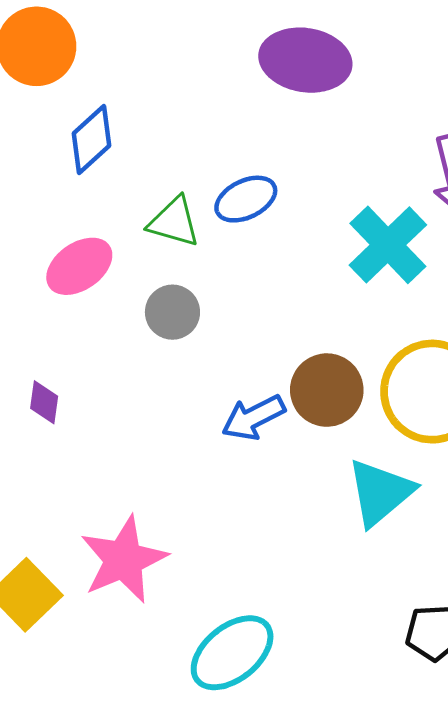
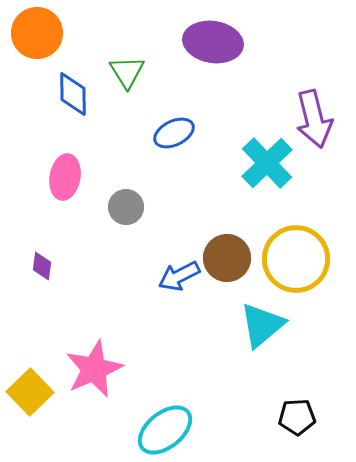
blue diamond: (92, 140) -> (73, 94), turned -48
green triangle: (174, 222) -> (127, 72), moved, turned 42
pink ellipse: (79, 266) -> (65, 177), turned -45

